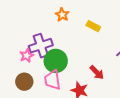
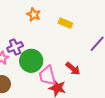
purple cross: (41, 46) -> (15, 47), size x0.7
pink trapezoid: (52, 80) -> (47, 76), moved

